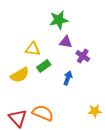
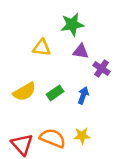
yellow triangle: (33, 49) -> (42, 48), moved
green rectangle: (44, 66) -> (55, 93), moved
yellow star: (95, 111) -> (82, 136), moved

